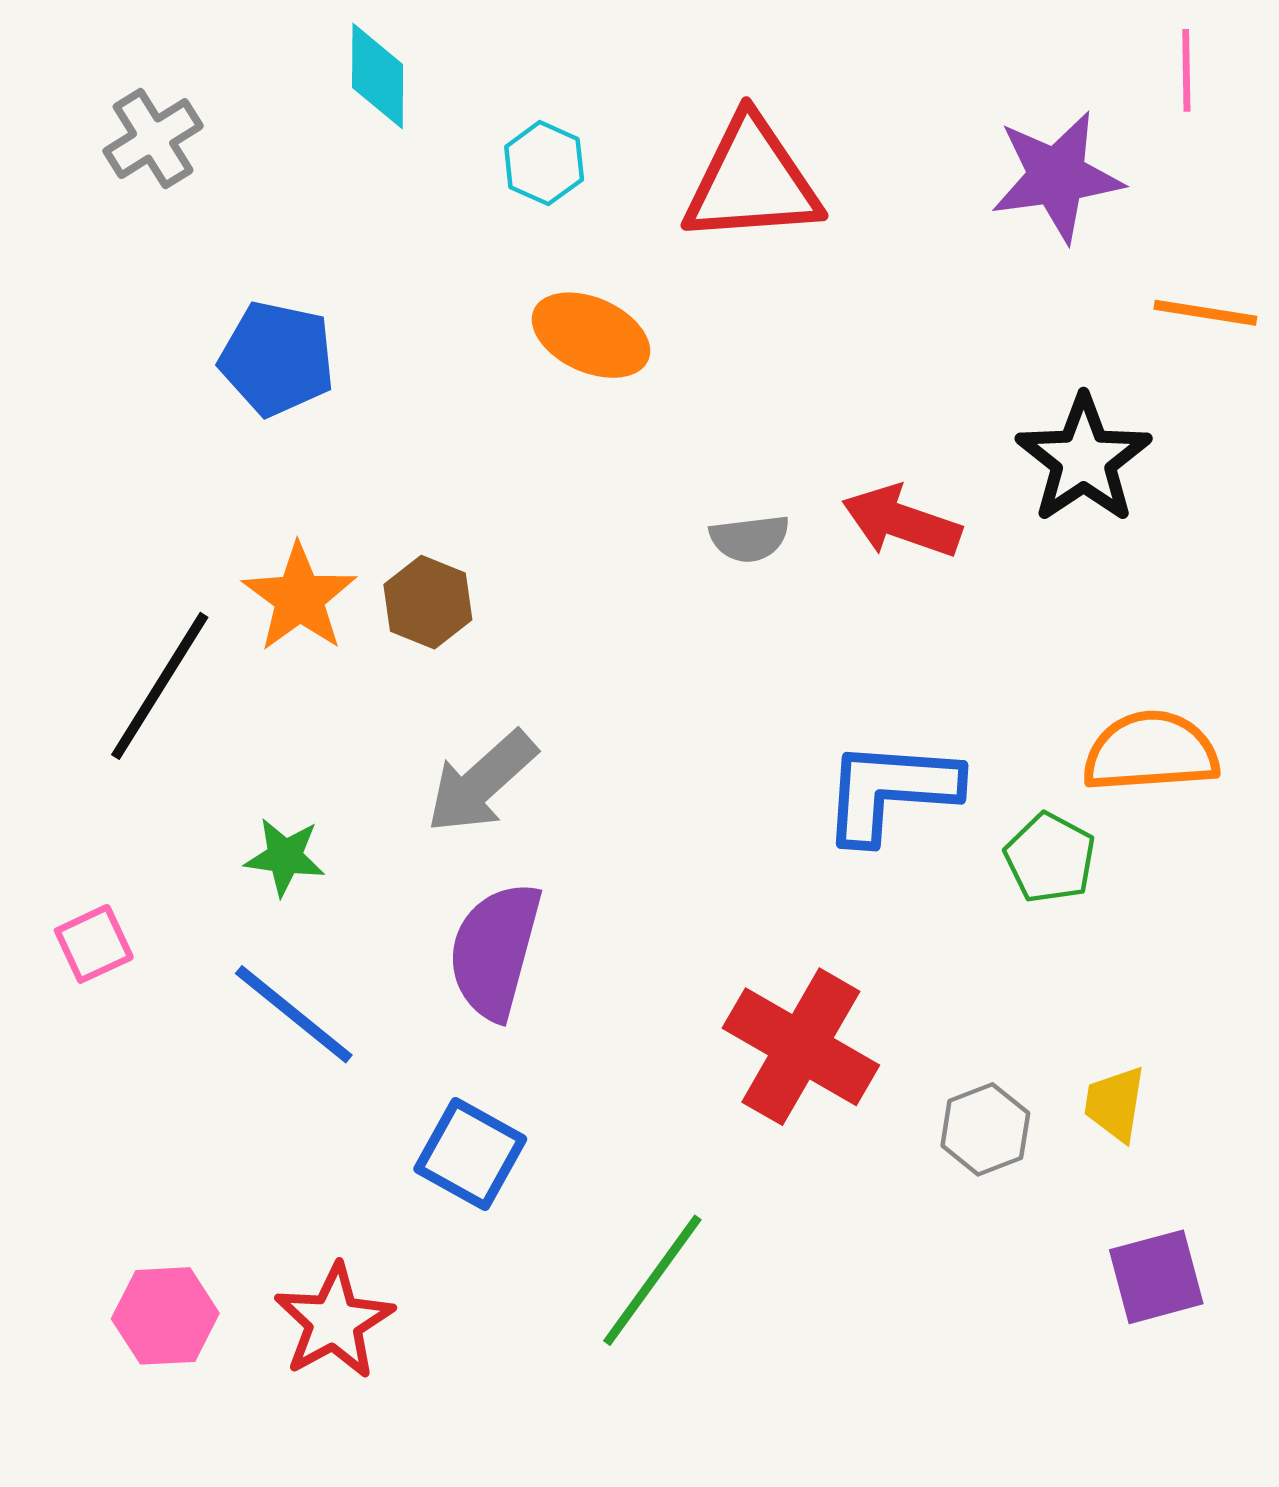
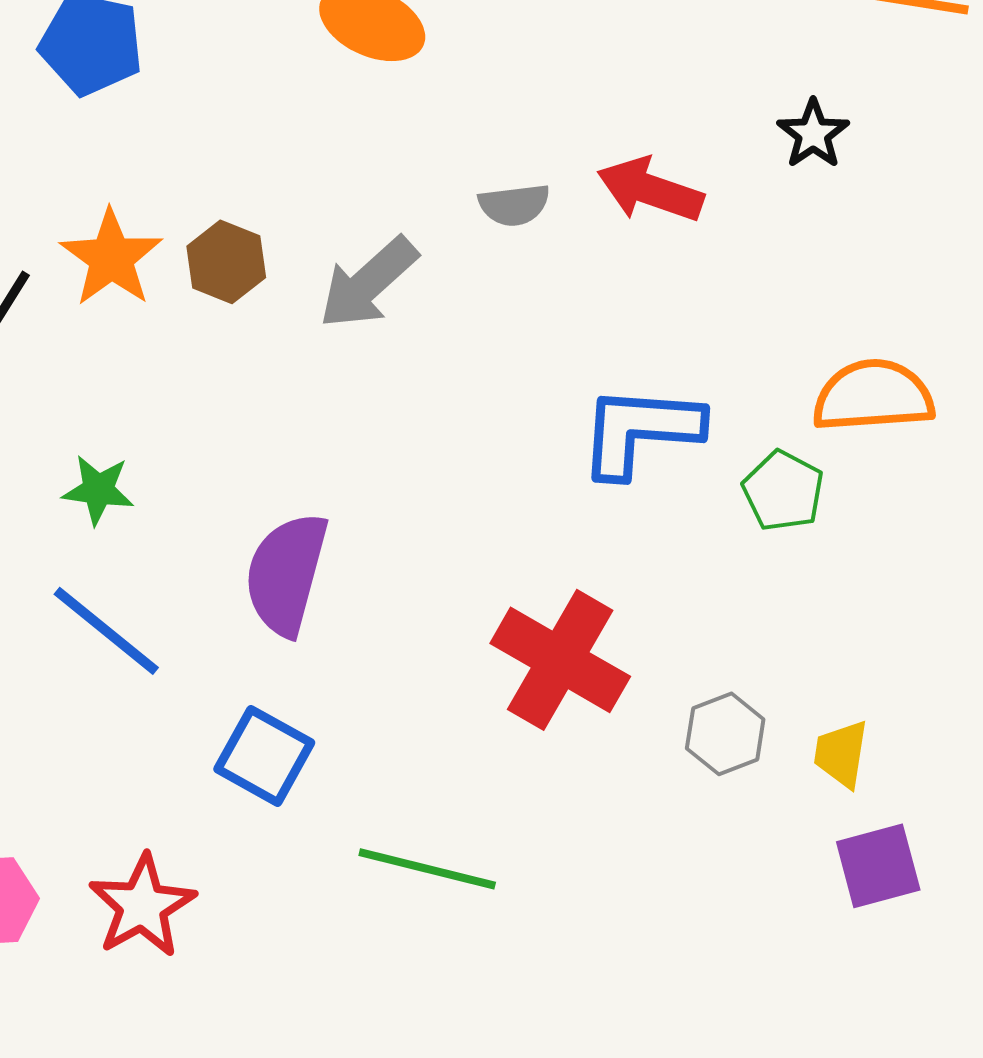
black star: (1084, 459) -> (813, 134), size x0.6
gray arrow: (481, 782) -> (368, 283), moved
yellow trapezoid: (1115, 1104) -> (841, 754), moved
green line: (652, 1280) -> (427, 869), turned 68

